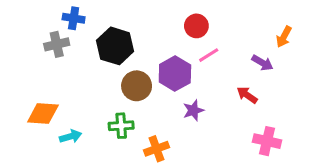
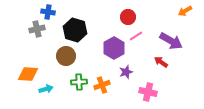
orange arrow: (284, 37) -> (185, 11), moved, turned 32
purple arrow: (262, 63) -> (171, 41), size x1.6
brown circle: (137, 86) -> (66, 56), moved
pink cross: (267, 141) -> (148, 92), moved
orange cross: (156, 149) -> (102, 85), moved

